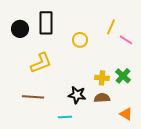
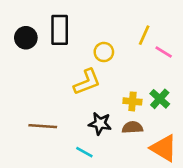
yellow L-shape: (41, 63) -> (87, 82), moved
orange triangle: (126, 114) -> (164, 148), size x1.6
cyan line: (65, 117) -> (84, 152), turned 32

